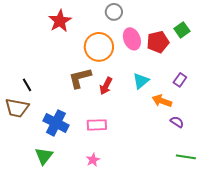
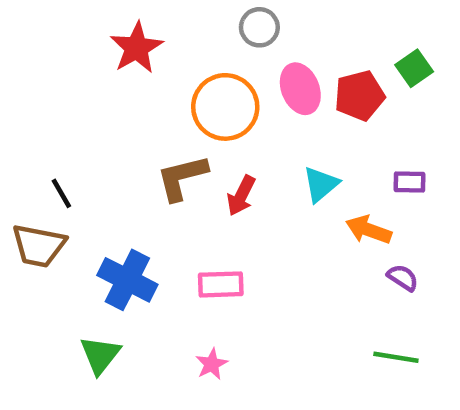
purple rectangle: (180, 80) -> (410, 182), turned 56
green line: (186, 157) -> (396, 357), moved

